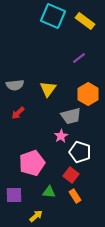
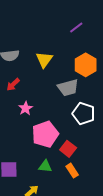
pink star: (61, 136) -> (26, 108), moved
white pentagon: (80, 152) -> (84, 114), moved
pink pentagon: (32, 163) -> (45, 134), moved

